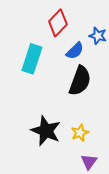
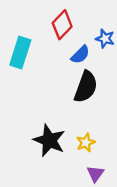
cyan rectangle: (32, 59) -> (20, 53), moved

